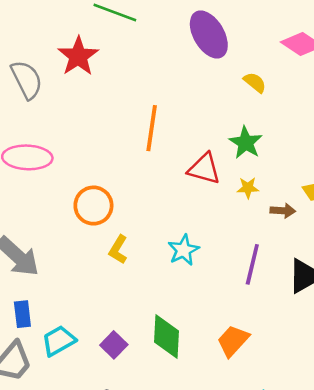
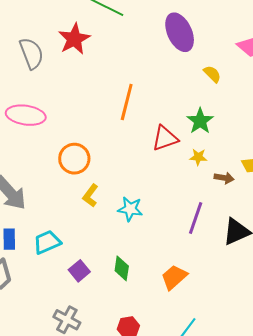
red triangle: (204, 169) -> (165, 138), turned -40
cyan star: (183, 250) -> (130, 209), moved, turned 30
green diamond: (167, 336) -> (122, 268), size x0.7
cyan trapezoid: (59, 341) -> (47, 242), moved

